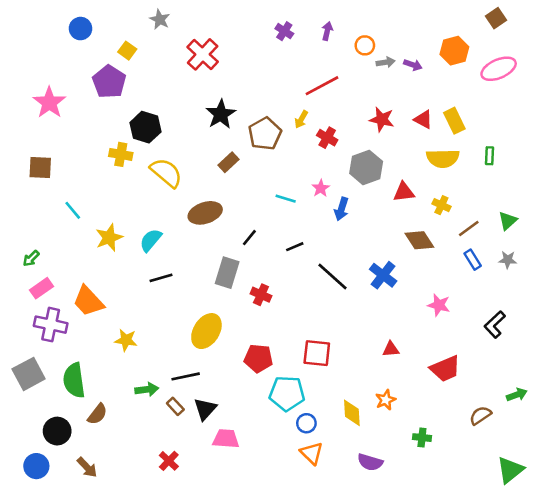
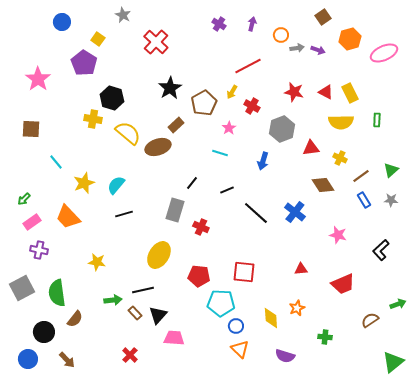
brown square: (496, 18) -> (323, 17), moved
pink star: (321, 188) -> (229, 128), moved
brown ellipse: (205, 213) -> (158, 147), moved
orange trapezoid: (88, 301) -> (68, 217), moved
purple cross: (51, 325) -> (39, 250), size x0.7

